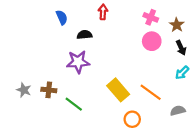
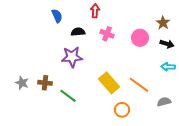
pink cross: (151, 17) -> (107, 34), moved
black arrow: (181, 48) -> (167, 44), turned -48
cyan arrow: (182, 73) -> (168, 67), turned 48

